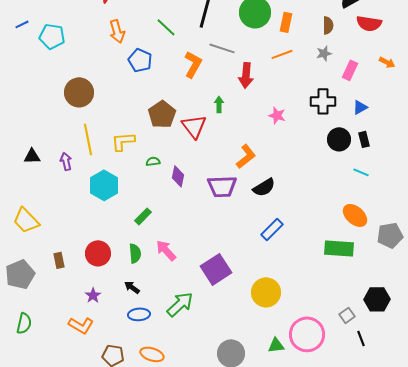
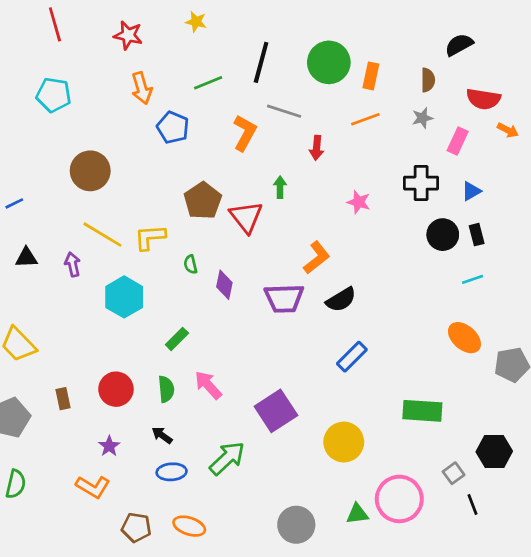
red semicircle: (369, 23) -> (483, 99), moved
blue line: (22, 24) -> (14, 203), moved
green line: (166, 27) -> (208, 83), turned -65
red arrow: (246, 75) -> (317, 148), size x0.7
yellow line: (88, 139) -> (102, 235), turned -48
green semicircle: (153, 161) -> (191, 264), turned -96
cyan line: (361, 172) -> (473, 279), turned -42
green rectangle: (339, 248) -> (422, 411), moved

